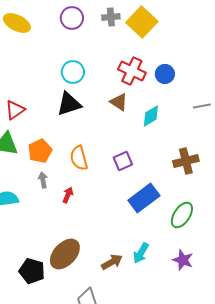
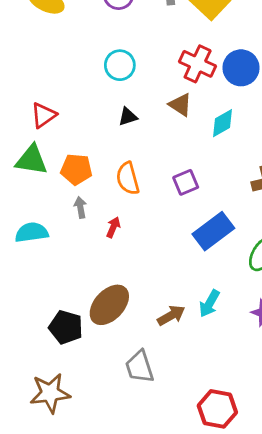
blue circle: (165, 74) -> (241, 68), size x1.4
black triangle: (69, 104) -> (128, 117), moved, size x0.6
orange pentagon: (40, 151) -> (76, 169), turned 30

